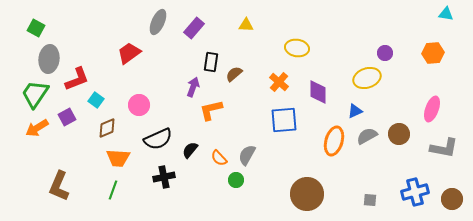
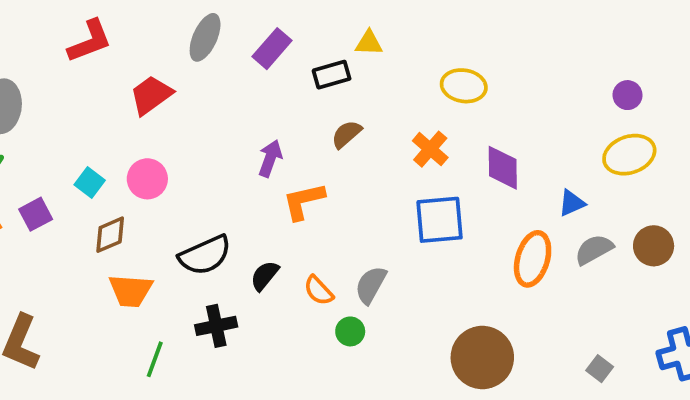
black rectangle: (211, 62) -> (332, 75), moved, turned 66
yellow ellipse: (367, 78) -> (629, 155), moved
red L-shape: (77, 79) -> (90, 41), moved
pink circle: (139, 105) -> (147, 179), moved
green line: (113, 190) -> (155, 359), moved
gray square: (370, 200) -> (600, 369), turned 32

